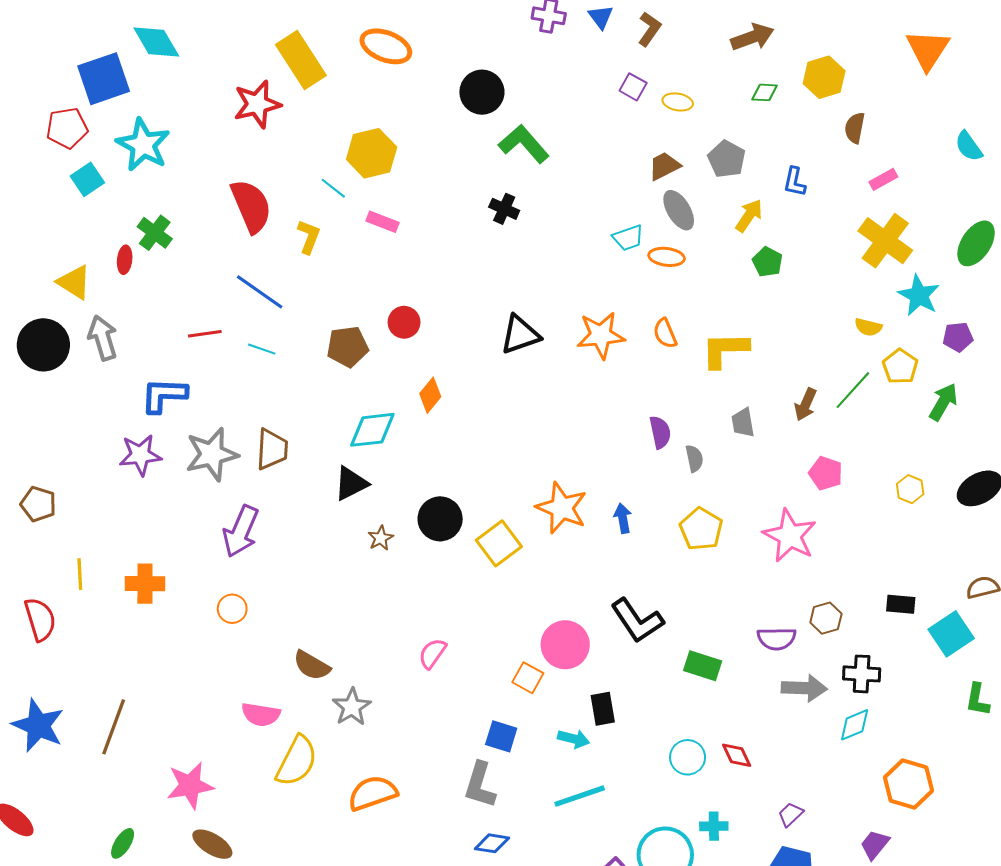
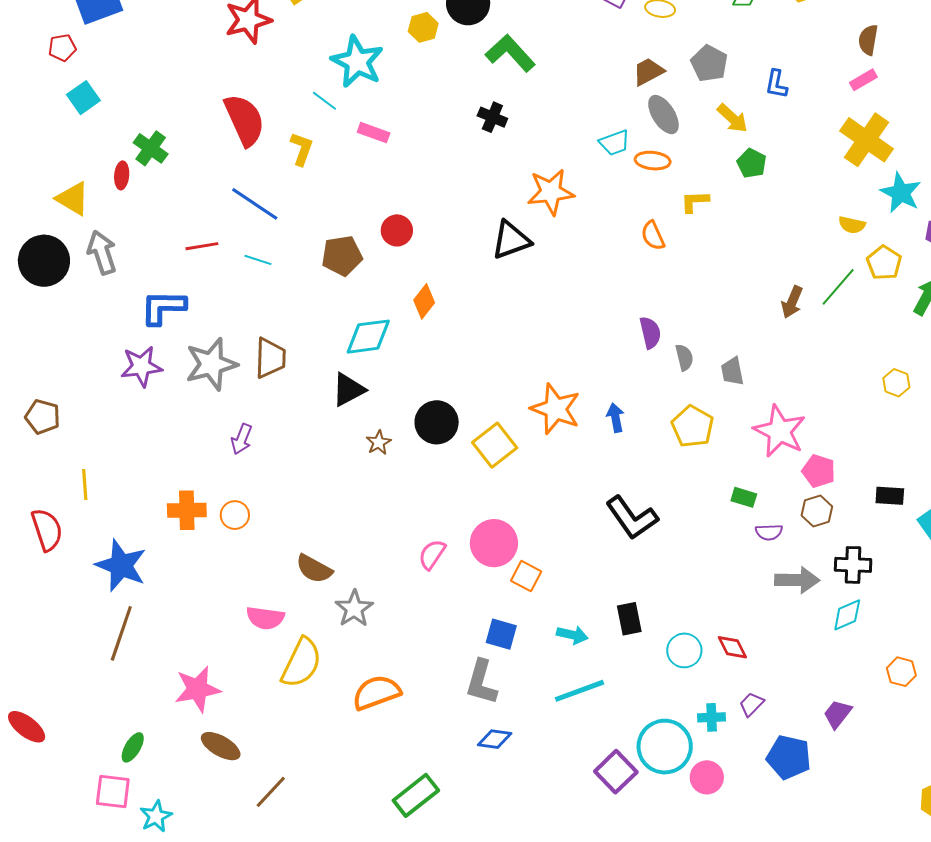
red pentagon: (67, 128) -> (62, 48), size x0.7
brown semicircle: (855, 128) -> (868, 40), moved
cyan star: (143, 145) -> (357, 62), moved
yellow hexagon: (372, 153) -> (423, 27), moved, size x0.6
yellow arrow: (749, 216) -> (732, 118), turned 100
orange star: (601, 335) -> (551, 192), moved
yellow L-shape: (725, 350) -> (695, 201), moved, size x0.6
gray trapezoid: (743, 423) -> (732, 371), moved
pink pentagon: (826, 473) -> (819, 471), moved
purple arrow: (241, 531) -> (242, 439), size x0.6
orange cross: (145, 584) -> (187, 510), moved
purple semicircle: (777, 639) -> (769, 532), size x0.7
pink circle: (565, 645) -> (494, 543), moved
green rectangle: (703, 666) -> (744, 497), moved, size x0.7
black rectangle: (603, 709) -> (629, 619), moved
blue star: (38, 725) -> (121, 565), moved
orange hexagon: (908, 784) -> (901, 672), size x0.6
purple trapezoid: (791, 814) -> (752, 704), moved
purple trapezoid: (875, 845) -> (838, 714), moved

